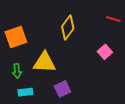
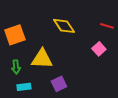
red line: (113, 19) -> (107, 26), moved
yellow diamond: (68, 28) -> (64, 26), turned -70

